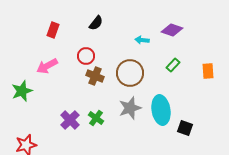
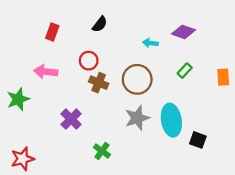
pink arrow: (47, 66) -> (46, 72), turned 35
green cross: (96, 118) -> (102, 151), moved
purple cross: (70, 120) -> (71, 119), moved

